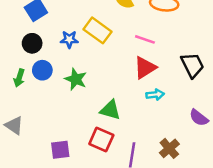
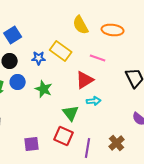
red triangle: (145, 68) -> (85, 80), moved
cyan arrow: (155, 95) -> (94, 101), moved
green triangle: (110, 110) -> (71, 113), turned 36

